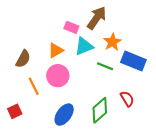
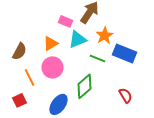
red semicircle: (127, 99) -> (126, 95), moved
green diamond: (100, 110) -> (84, 86), moved
red square: (15, 111) -> (20, 100), moved

